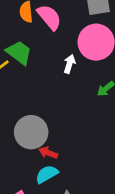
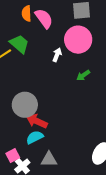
red arrow: (48, 153) -> (37, 121), size x1.5

